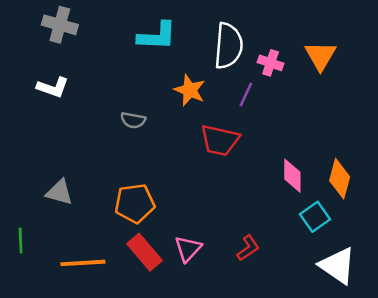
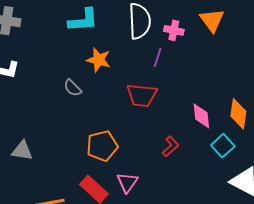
orange star: (190, 90) -> (99, 60), moved
gray semicircle: (133, 120) -> (73, 88), turned 42
orange pentagon: (135, 203) -> (102, 146), moved
red L-shape: (248, 248) -> (171, 146), moved

